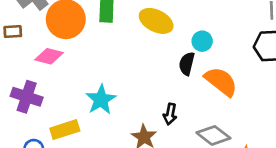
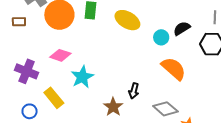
pink diamond: (49, 56) -> (60, 55), moved
black semicircle: (187, 64) -> (182, 28), moved, turned 42
yellow rectangle: (65, 130) -> (54, 98), turned 65

